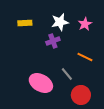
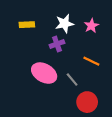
pink ellipse: (41, 83) -> (44, 73), moved

